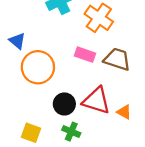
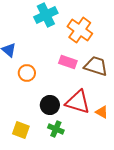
orange circle: (38, 67) -> (27, 73), size x0.6

